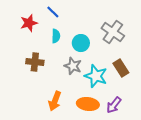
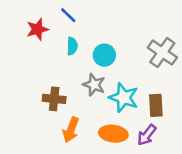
gray cross: (113, 32) -> (162, 53), moved
brown cross: (35, 62) -> (54, 99), moved
brown rectangle: (121, 68) -> (156, 105), moved, turned 30

